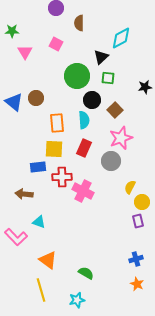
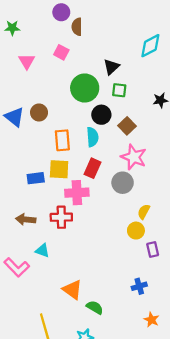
brown semicircle: (79, 23) -> (77, 27), moved
green star: (12, 31) -> (12, 28), moved
cyan diamond: (121, 38) -> (150, 46), moved
pink star: (121, 138) -> (134, 157), turned -30
blue rectangle: (38, 167) -> (36, 178), moved
red cross: (62, 177) -> (61, 217), moved
pink cross: (83, 191) -> (77, 193), moved, turned -30
yellow circle: (142, 202) -> (136, 231), moved
blue cross: (136, 259) -> (139, 286), moved
orange triangle: (48, 260) -> (72, 290), moved

